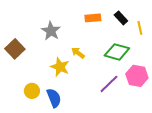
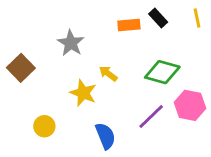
black rectangle: (121, 18) -> (158, 18), moved
yellow line: (140, 28) -> (197, 18), moved
blue semicircle: (54, 98) -> (105, 136), moved

